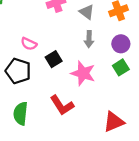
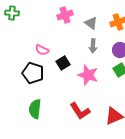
red L-shape: (62, 105) -> (80, 111), moved

